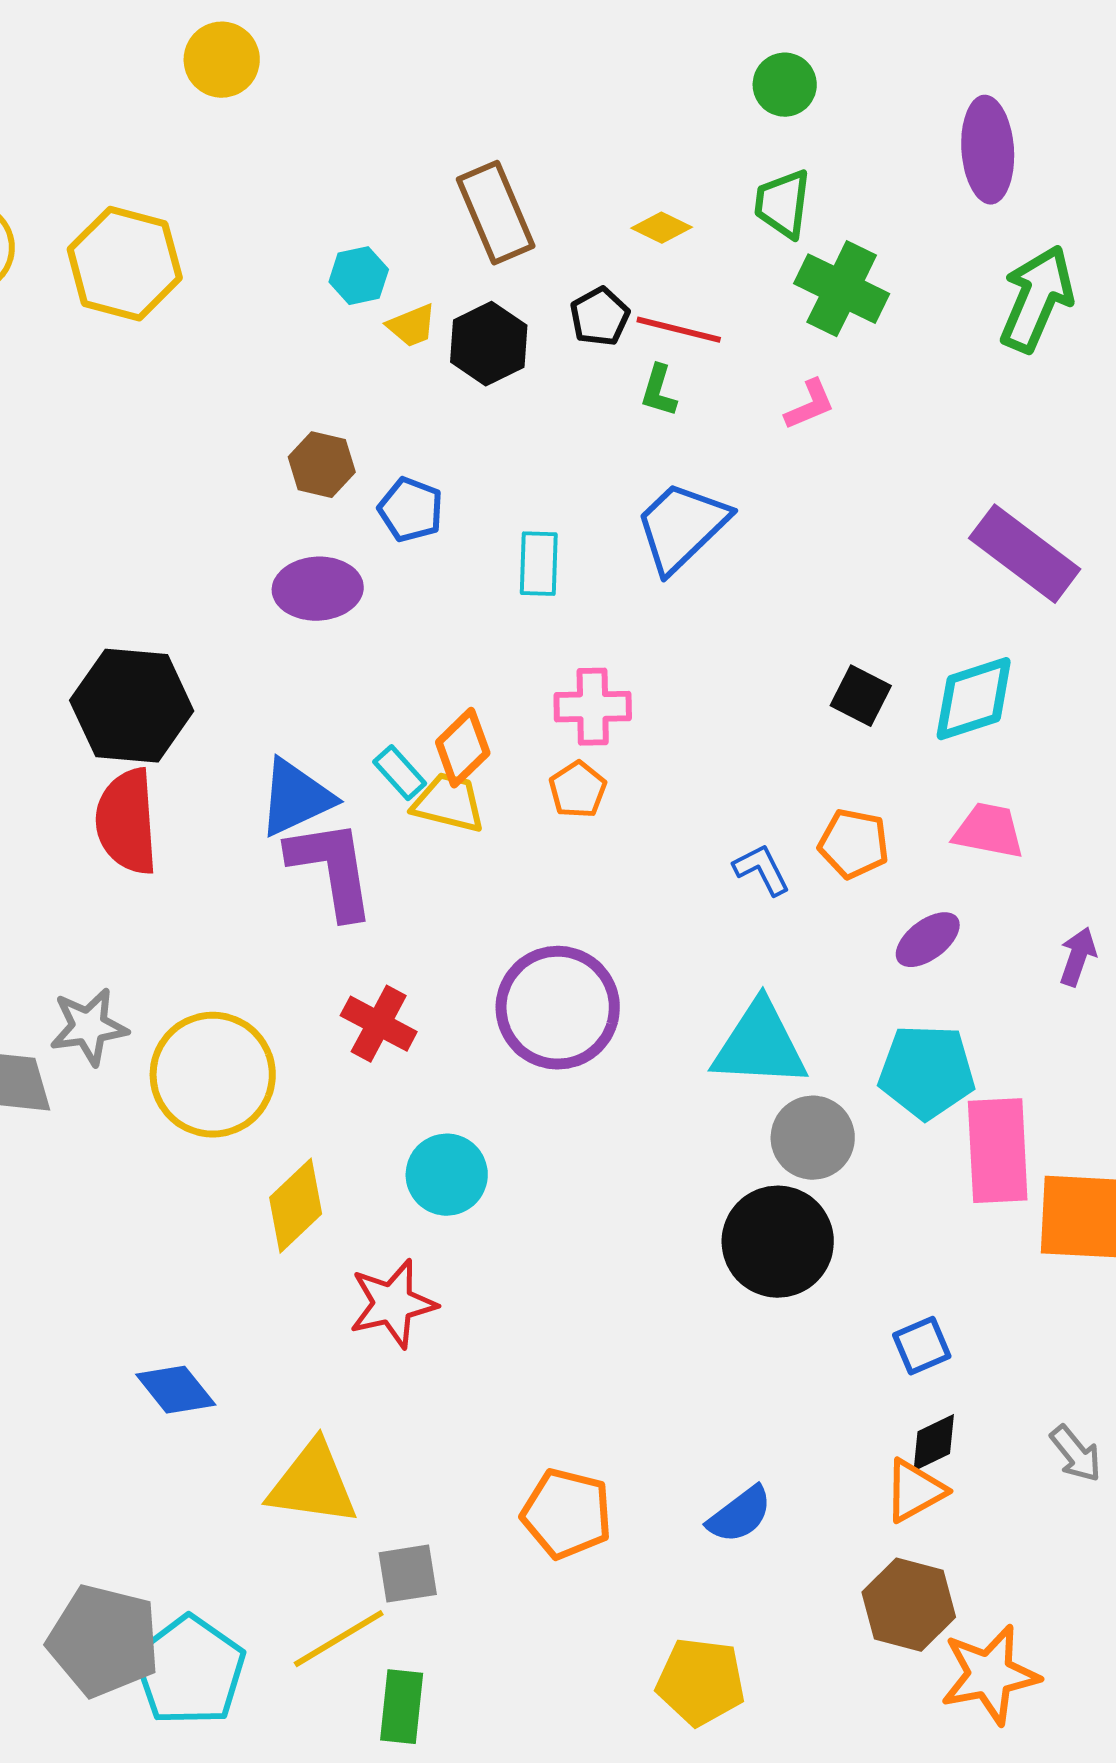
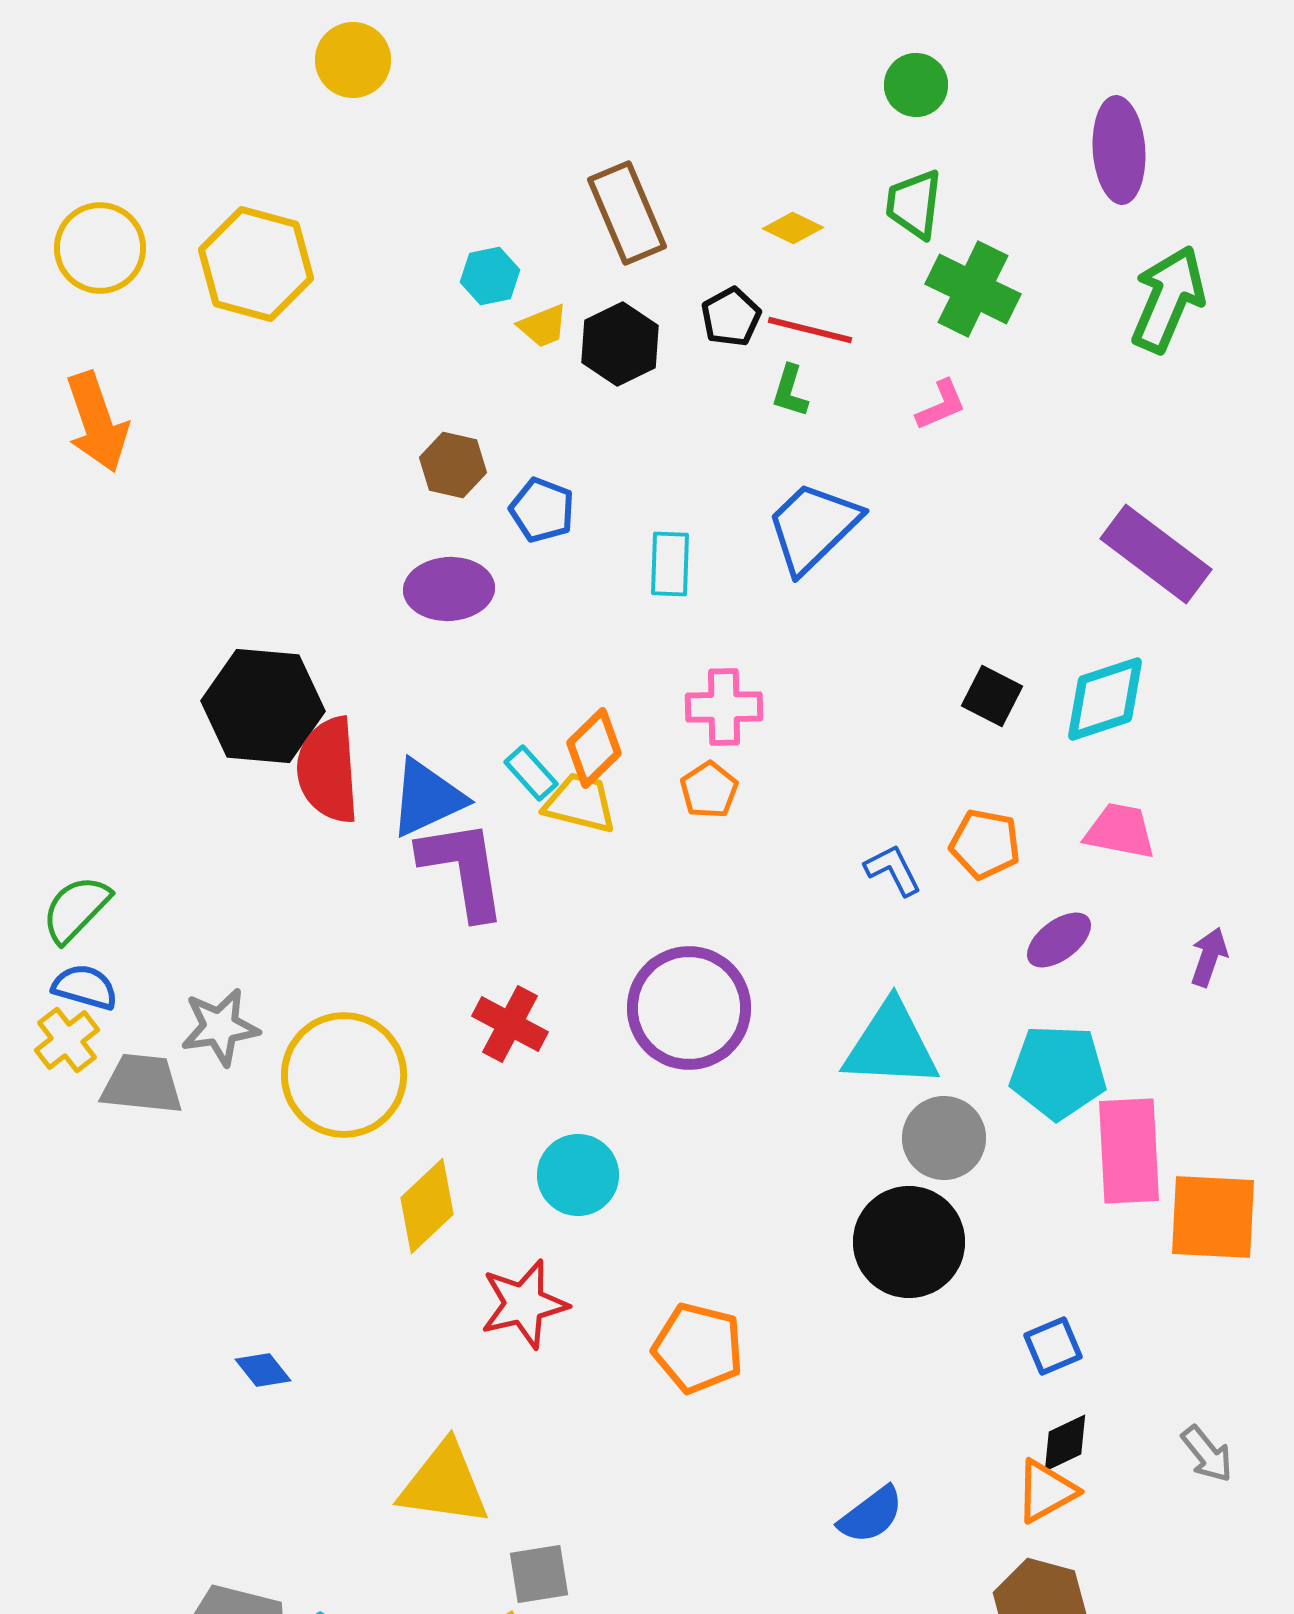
red semicircle: (127, 822) -> (328, 770), moved
blue diamond: (176, 1390) -> (263, 1370), moved, size x0.7
orange pentagon: (567, 1514) -> (698, 1348), moved

